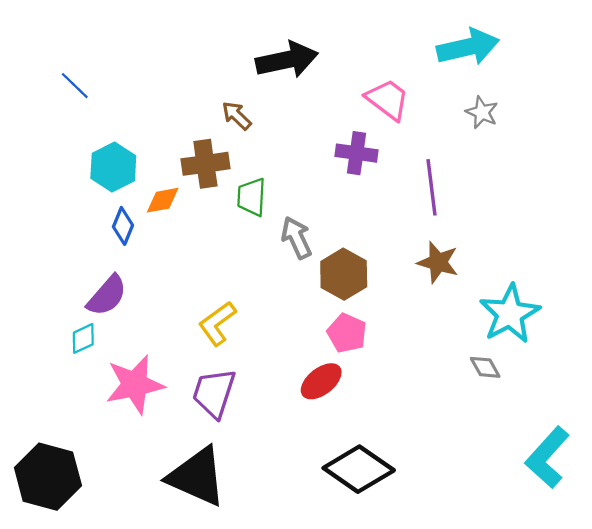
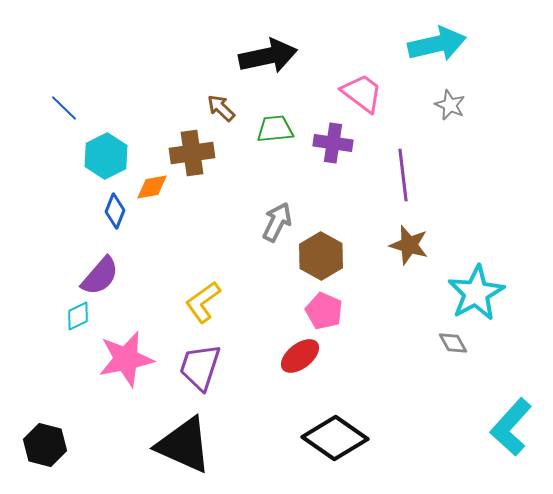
blue line: (75, 86) -> (64, 108), moved
green trapezoid: (252, 197) -> (275, 129), moved, turned 81
gray arrow: (297, 238) -> (277, 222), turned 51
black hexagon: (48, 477) -> (45, 445), size x0.7

